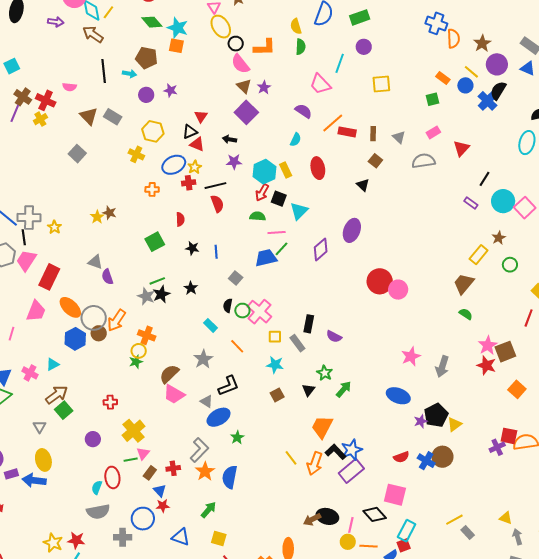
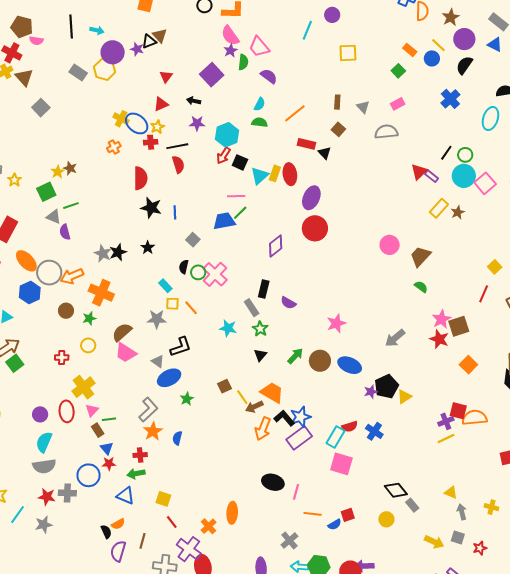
green semicircle: (301, 47) -> (243, 62), moved
brown pentagon: (147, 58) -> (22, 27), moved
pink semicircle: (240, 64) -> (230, 36), moved
pink trapezoid: (320, 84) -> (259, 47), moved
brown triangle: (244, 86) -> (160, 36), moved
purple circle: (146, 95) -> (113, 52), size x1.5
green square: (432, 99) -> (398, 71), turned -32
blue cross: (488, 101) -> (450, 99), moved
brown triangle: (89, 116) -> (24, 77), moved
orange line: (333, 123) -> (295, 113), moved
yellow hexagon: (153, 131) -> (105, 69), moved
black triangle: (190, 132) -> (149, 41), moved
red rectangle: (347, 132) -> (306, 144), moved
red triangle: (197, 144) -> (161, 104), turned -49
red triangle: (461, 148) -> (419, 172), moved
yellow cross: (136, 154) -> (121, 119), moved
blue ellipse: (174, 165) -> (137, 123), turned 65
red ellipse: (318, 168) -> (290, 174), moved
yellow rectangle: (286, 170) -> (275, 173), moved, turned 42
orange cross: (152, 189) -> (114, 147), turned -32
green semicircle: (258, 216) -> (260, 122), moved
red semicircle: (180, 219) -> (140, 178), size x1.6
green square: (155, 242) -> (46, 192), moved
black star: (192, 248) -> (151, 208), size x1.5
purple diamond: (321, 249) -> (276, 246), moved
yellow rectangle: (479, 255) -> (439, 208), moved
green circle: (510, 265) -> (465, 155), moved
green line: (157, 281) -> (71, 206), moved
red circle: (380, 281) -> (315, 228), moved
pink circle: (398, 290) -> (390, 245), moved
orange arrow: (117, 320) -> (72, 276), turned 30
brown circle: (99, 333) -> (66, 311), moved
orange cross: (147, 335) -> (101, 293), size x1.4
yellow square: (275, 337) -> (172, 304), moved
yellow circle: (139, 351) -> (88, 345), moved
pink star: (411, 356) -> (336, 323), moved
gray star: (203, 359) -> (157, 319), turned 30
gray arrow: (442, 367) -> (395, 338), turned 30
green star: (325, 373) -> (260, 329), moved
brown square: (277, 395) -> (224, 386), moved
orange trapezoid: (322, 427) -> (272, 393), turned 90
purple circle: (93, 439) -> (40, 414), moved
brown circle: (442, 457) -> (320, 361), moved
yellow line: (291, 458) -> (242, 397), moved
green line: (131, 460) -> (109, 419), moved
red cross: (173, 468) -> (140, 455), moved
brown rectangle: (150, 473) -> (98, 430), turned -72
red ellipse: (112, 477) -> (67, 411), moved
blue semicircle: (230, 477) -> (177, 438), size x0.6
cyan semicircle: (97, 487) -> (44, 442), size x1.5
green arrow: (209, 510) -> (136, 474), moved, turned -144
black diamond: (375, 514) -> (396, 490), moved
brown arrow: (312, 519) -> (254, 407), moved
yellow line: (454, 520) -> (446, 439), moved
cyan rectangle: (407, 531) -> (335, 437), moved
red star: (76, 540) -> (47, 497), moved
yellow circle: (348, 542) -> (386, 519), moved

